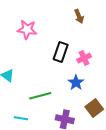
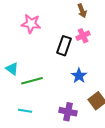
pink cross: (84, 58) -> (83, 36), moved
green line: (40, 96) -> (32, 81), moved

